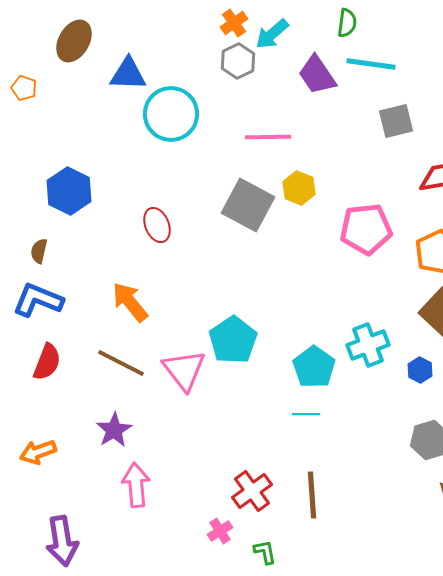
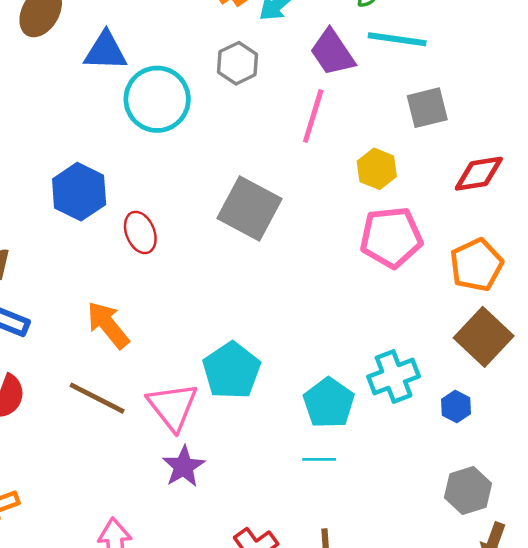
gray hexagon: (238, 61) -> (238, 63), moved
pink line: (268, 137) -> (313, 116), moved, turned -72
yellow hexagon: (299, 188) -> (377, 169), moved
blue hexagon: (69, 191) -> (79, 192), moved
purple star: (114, 430) -> (184, 467), moved

